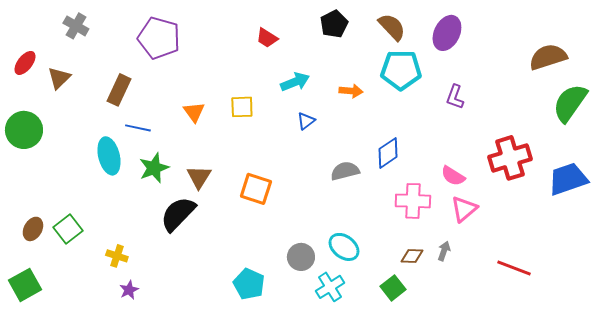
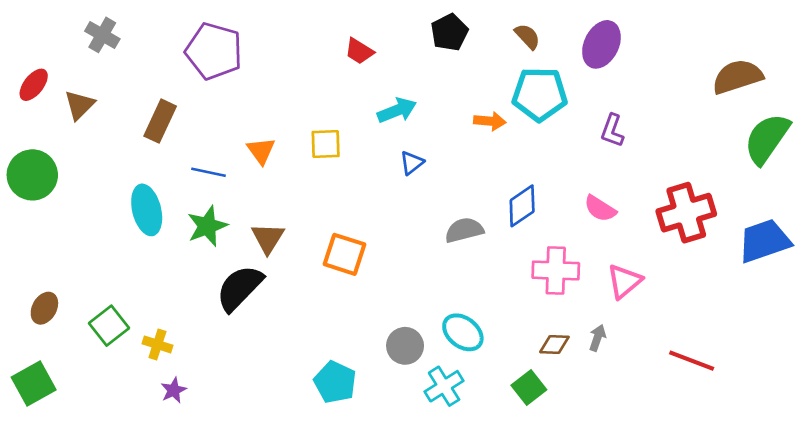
brown semicircle: (392, 27) -> (527, 36), size x0.7
orange arrow: (351, 91) -> (490, 121), moved
blue line: (138, 128) -> (209, 172), moved
pink semicircle: (453, 176) -> (600, 209), moved
green square: (68, 229) -> (109, 326), moved

